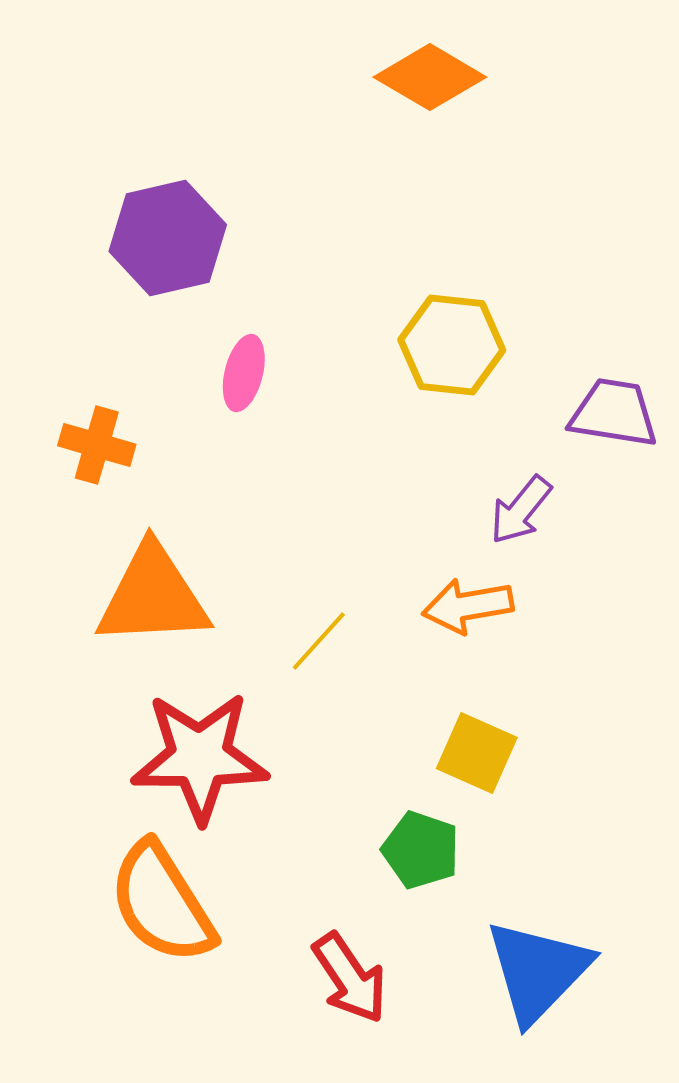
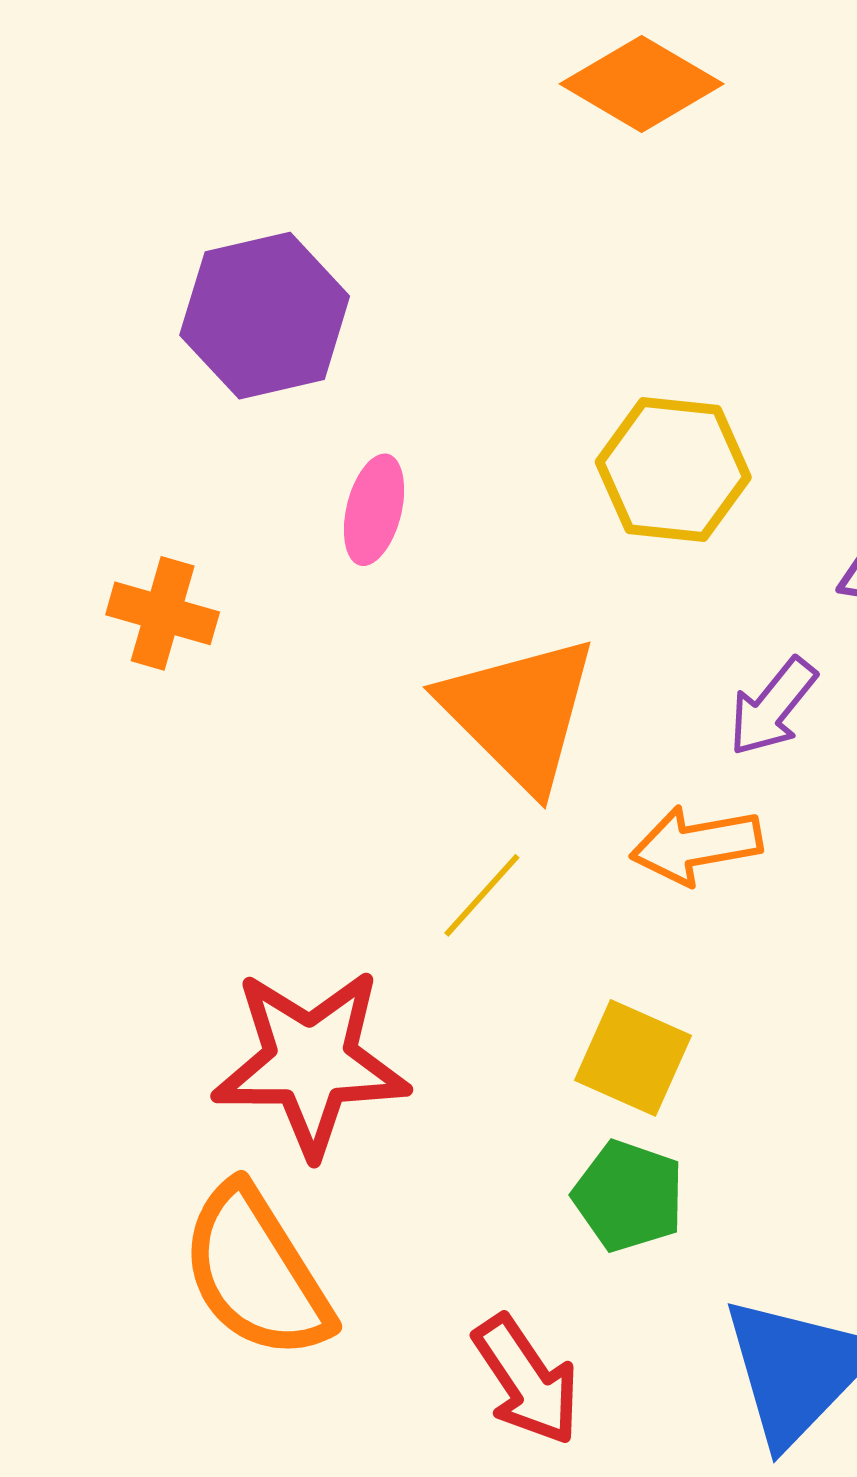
orange triangle: (153, 596) -> (519, 713), moved, turned 48
yellow square: (477, 753) -> (633, 1058), moved

